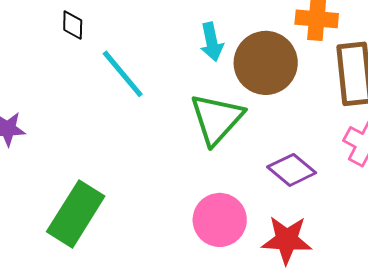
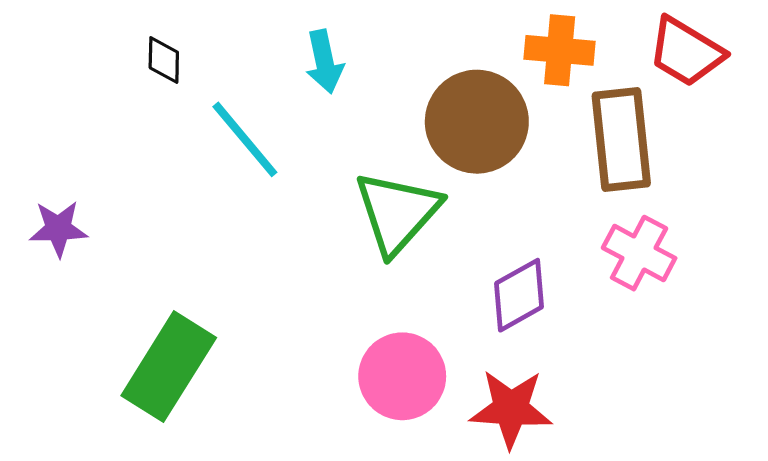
cyan arrow: (212, 42) -> (324, 62), moved
purple diamond: (292, 170) -> (519, 295), turned -69

